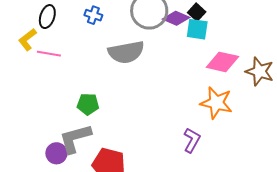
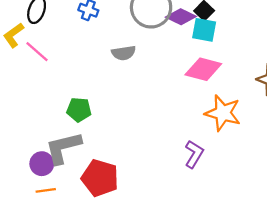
gray semicircle: (126, 52) -> (124, 53), size x0.6
pink line: (49, 54) -> (37, 52), turned 30
pink diamond: (222, 62) -> (203, 69), moved

